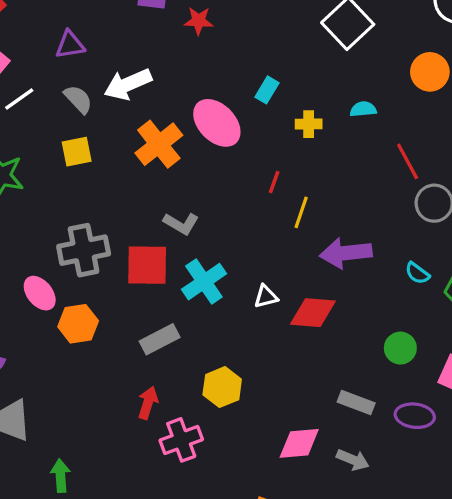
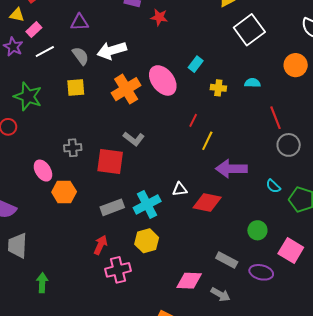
gray cross: (84, 250) -> (73, 148), size x0.6
cyan cross: (204, 282) -> (147, 204), moved

